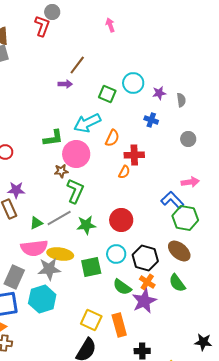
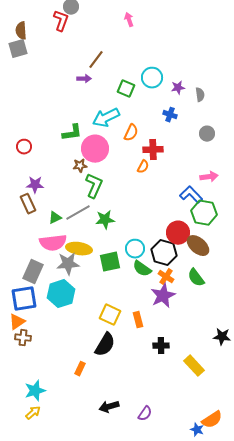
red circle: (121, 220) -> (178, 233), moved
green semicircle: (122, 287) -> (142, 269), moved
orange rectangle: (119, 325) -> (138, 320), size x0.7

